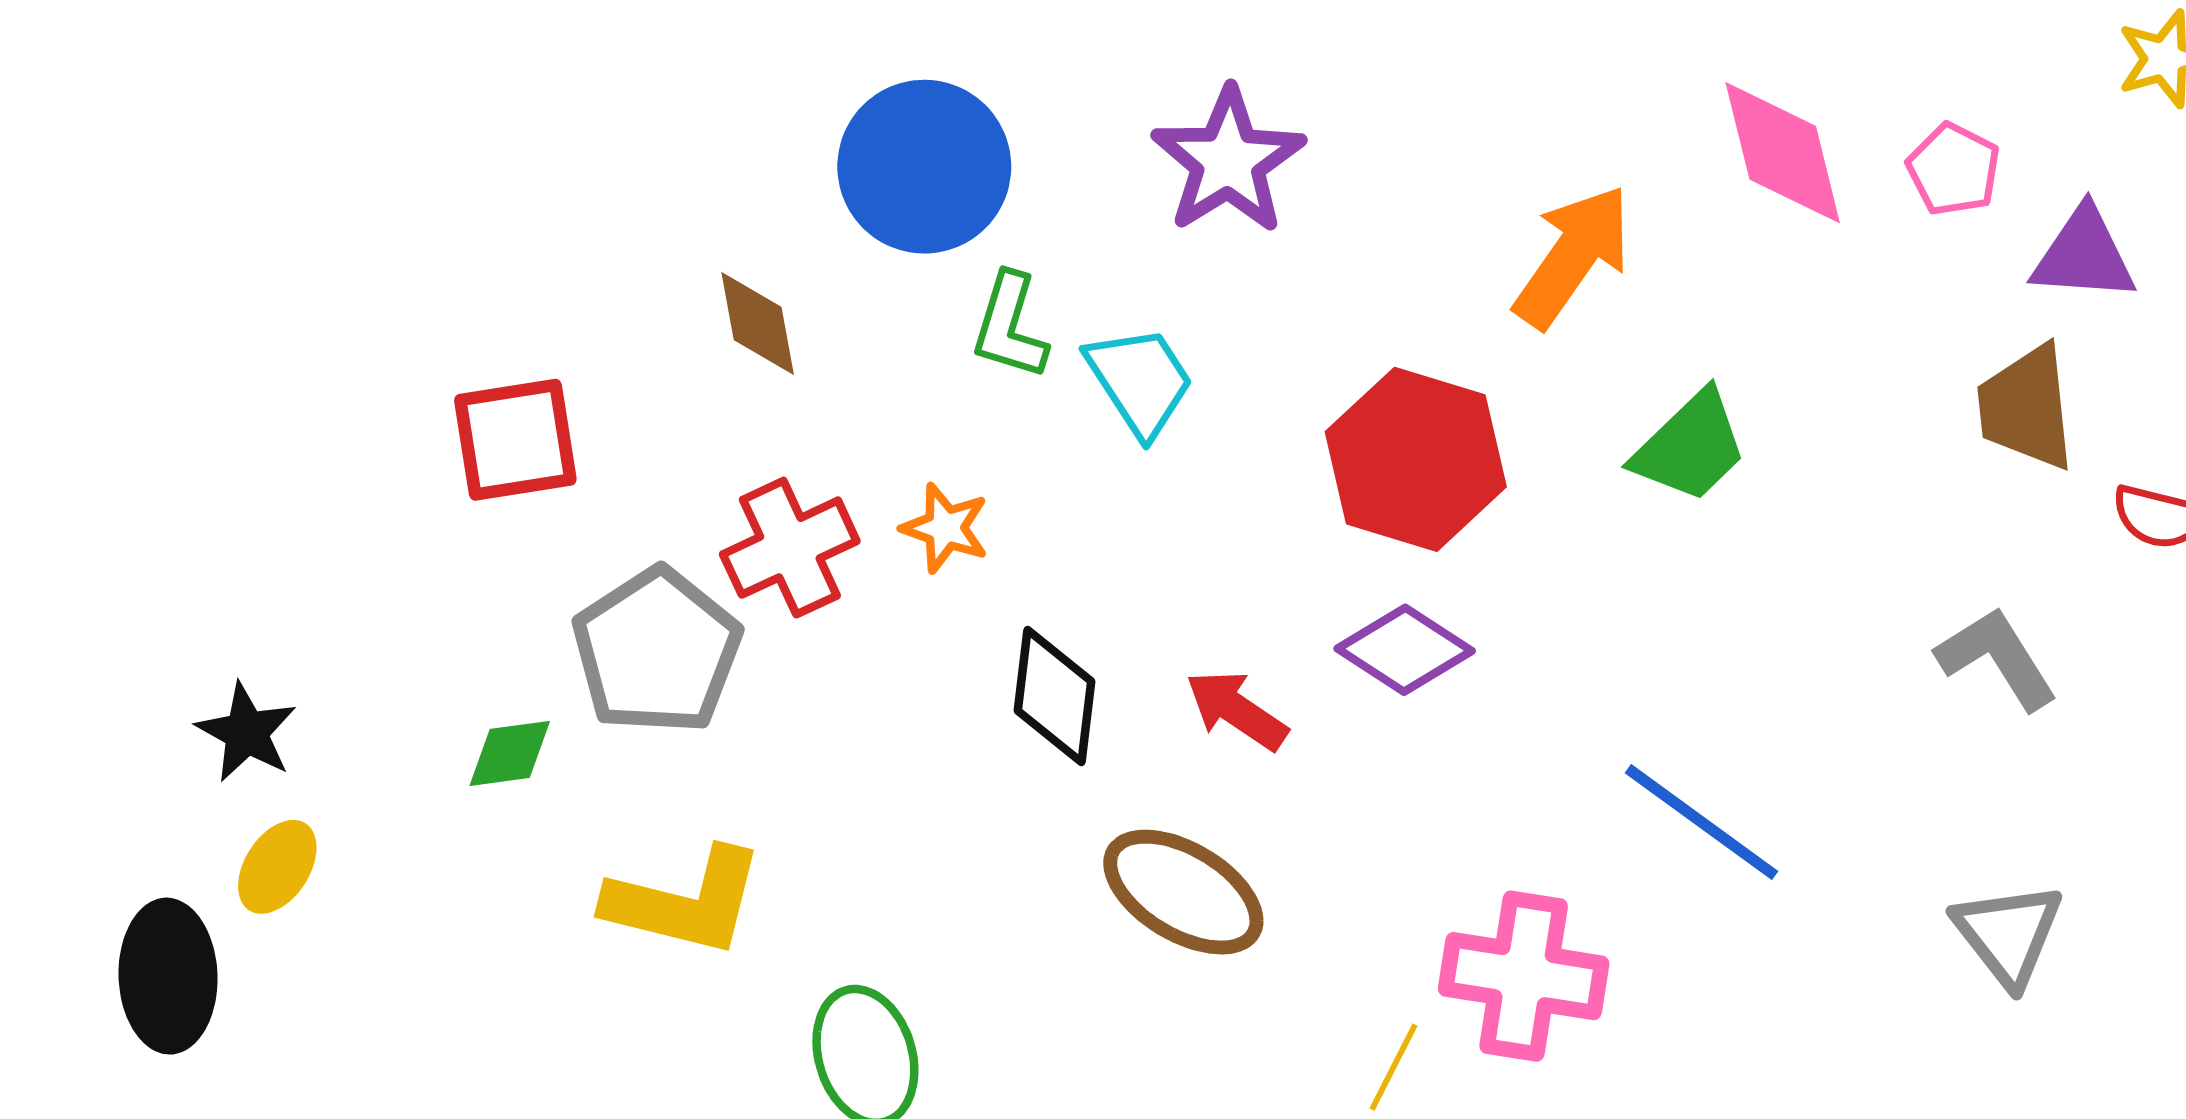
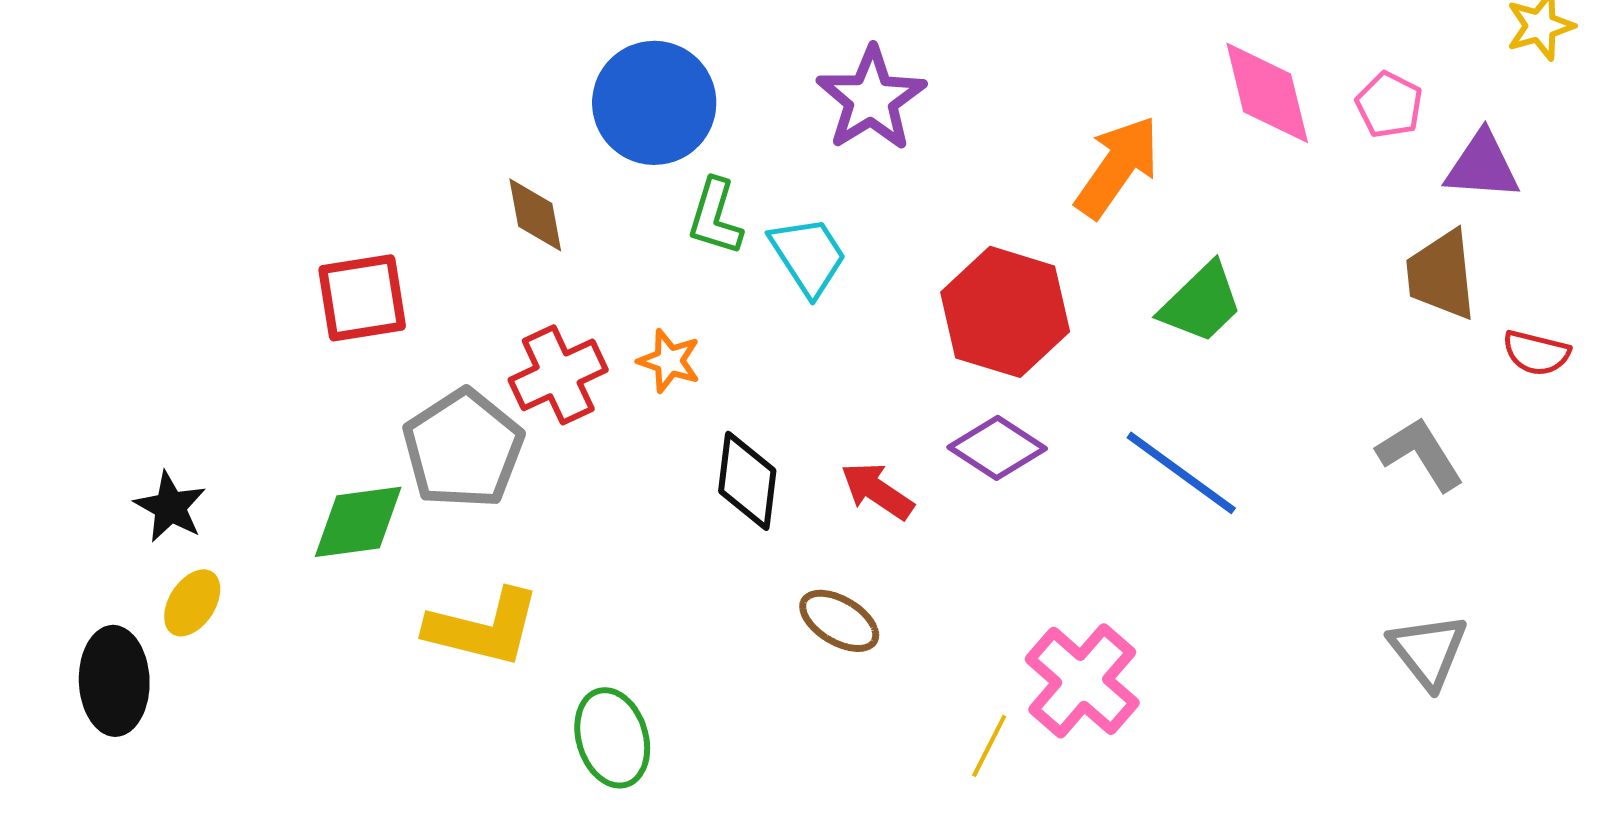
green diamond: (510, 753) -> (358, 522), size x1.5
blue line: (1701, 822) -> (1181, 473), moved
brown ellipse: (1183, 892) -> (839, 621), size x0.7
pink cross: (1524, 976) -> (1082, 681), turned 32

